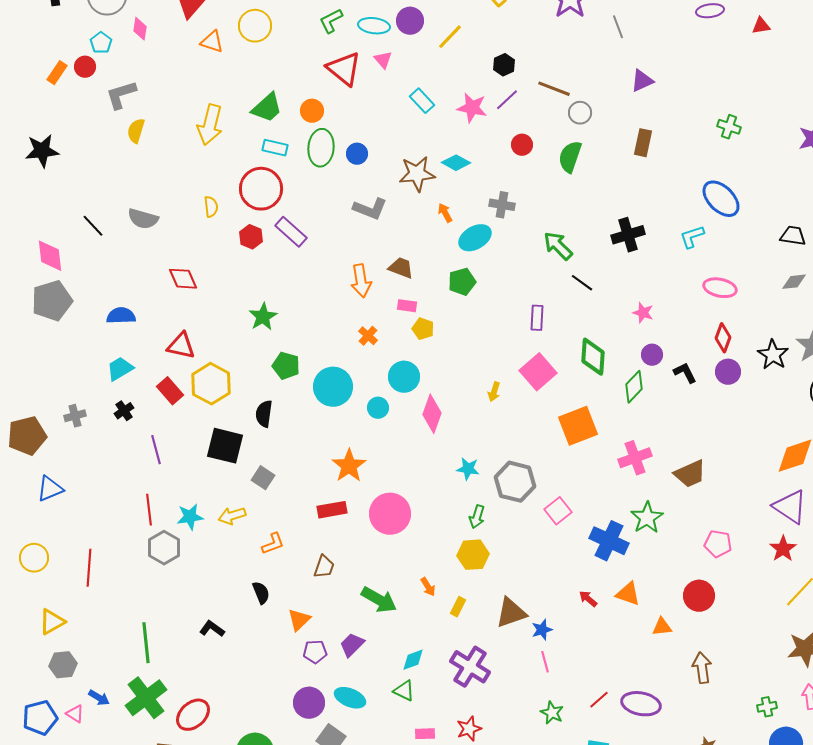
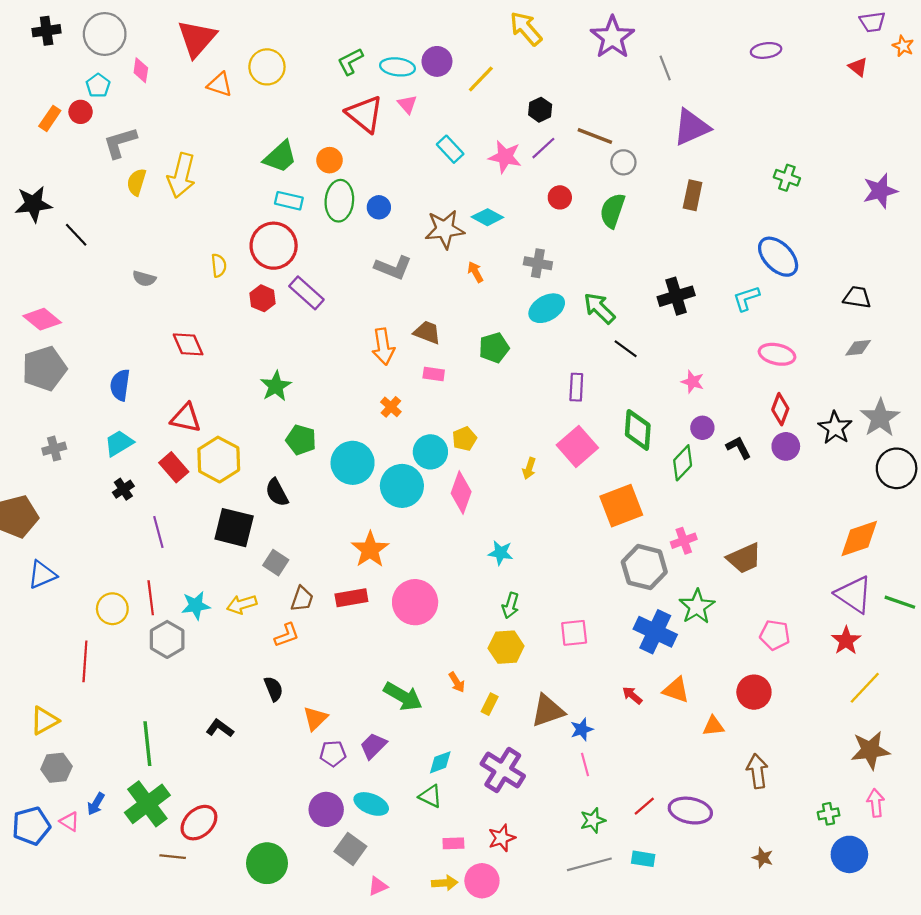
red triangle: (761, 26) -> (858, 67), moved, turned 48
purple triangle: (642, 81) -> (691, 127), size x1.5
yellow arrow: (210, 125) -> (181, 175), moved
gray semicircle: (143, 219) -> (144, 279), size x0.7
black line: (93, 226) -> (76, 235), moved
cyan ellipse: (475, 238) -> (547, 308), moved
pink diamond: (50, 256) -> (42, 319), turned -44
blue semicircle: (121, 316) -> (120, 385), turned -80
yellow pentagon: (423, 329) -> (464, 439), moved, turned 30
cyan circle: (378, 408) -> (402, 486), size x1.8
black semicircle: (264, 414) -> (277, 492), turned -36
gray cross: (75, 416) -> (54, 449), moved
pink cross: (635, 458) -> (684, 541), size x0.7
gray hexagon: (515, 482) -> (644, 567), moved
pink square: (558, 511) -> (574, 633), moved, turned 32
yellow circle: (34, 558) -> (112, 609), moved
brown trapezoid: (324, 567) -> (302, 599), moved
blue arrow: (99, 698) -> (96, 804), turned 90
green star: (552, 713) -> (593, 820), turned 30

